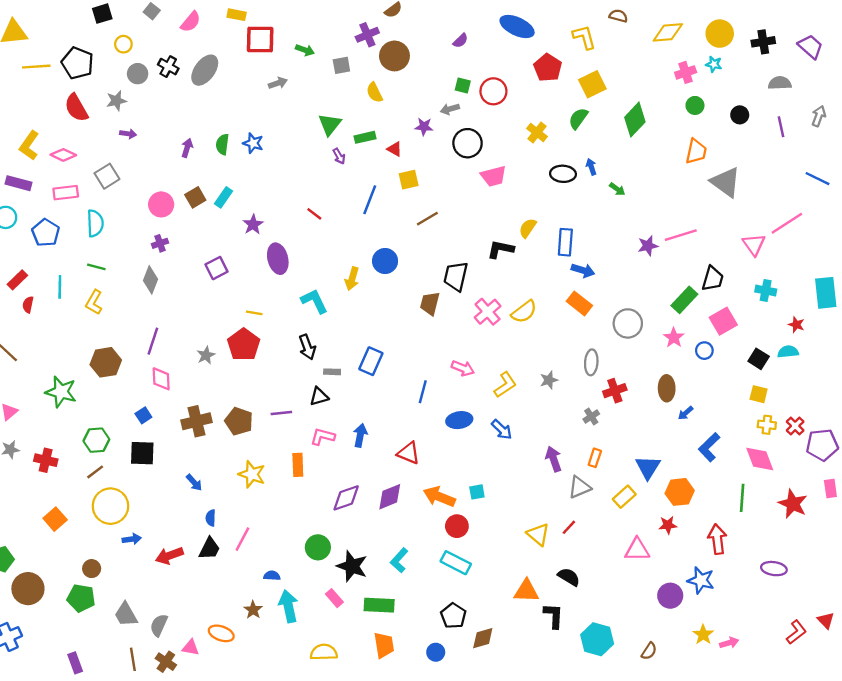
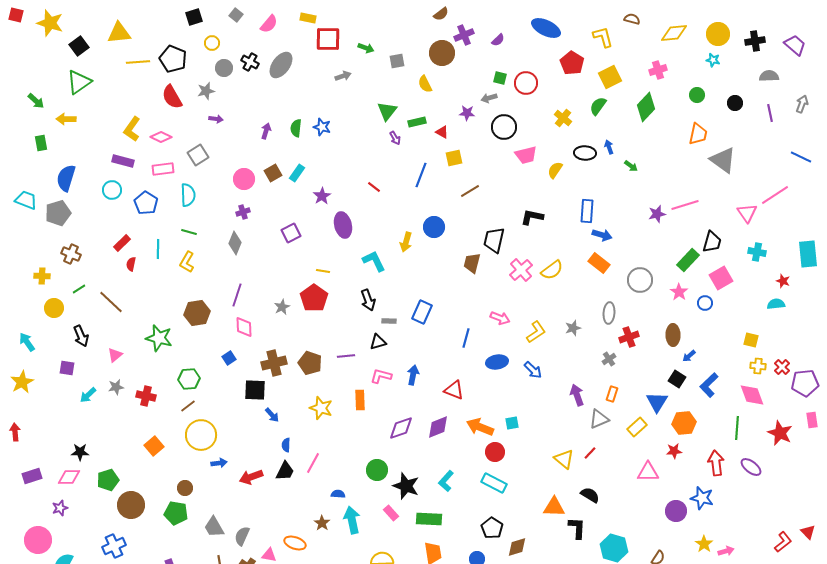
purple cross: (367, 35) -> (464, 35), moved
pink cross: (686, 72) -> (658, 70), moved
yellow semicircle: (528, 228) -> (555, 170), moved
black square: (759, 359) -> (677, 379), moved
black square: (142, 453) -> (255, 390), moved
purple ellipse: (774, 569) -> (751, 467), moved, turned 30

